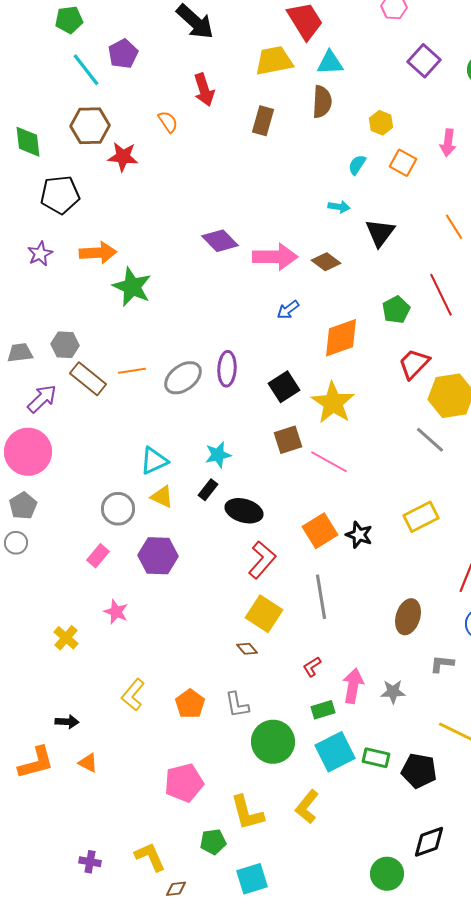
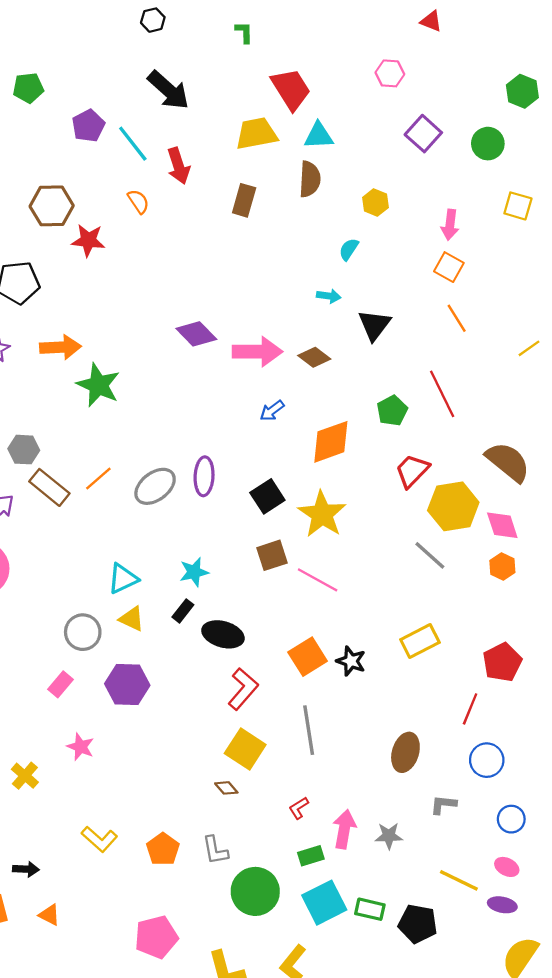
cyan line: (86, 70) -> (133, 144), moved
orange square: (403, 163) -> (449, 267), moved
orange line: (132, 371) -> (98, 479), turned -32
yellow L-shape: (133, 695) -> (99, 839), turned -88

